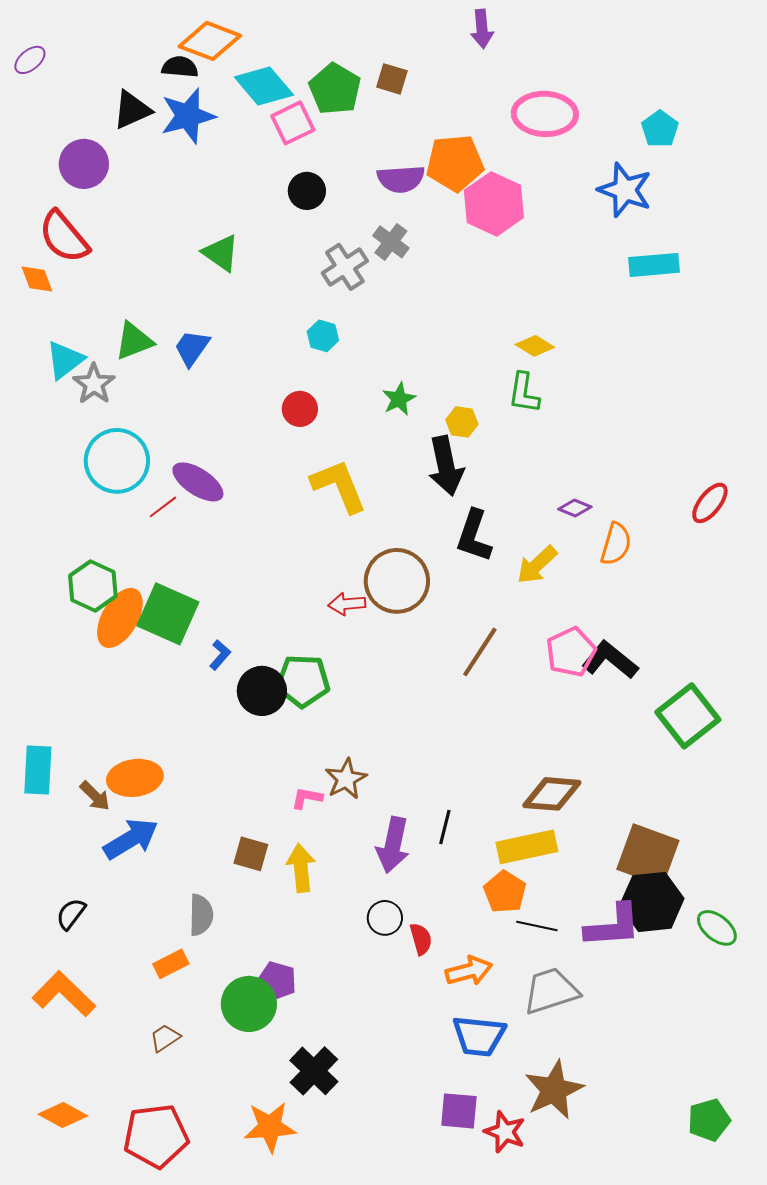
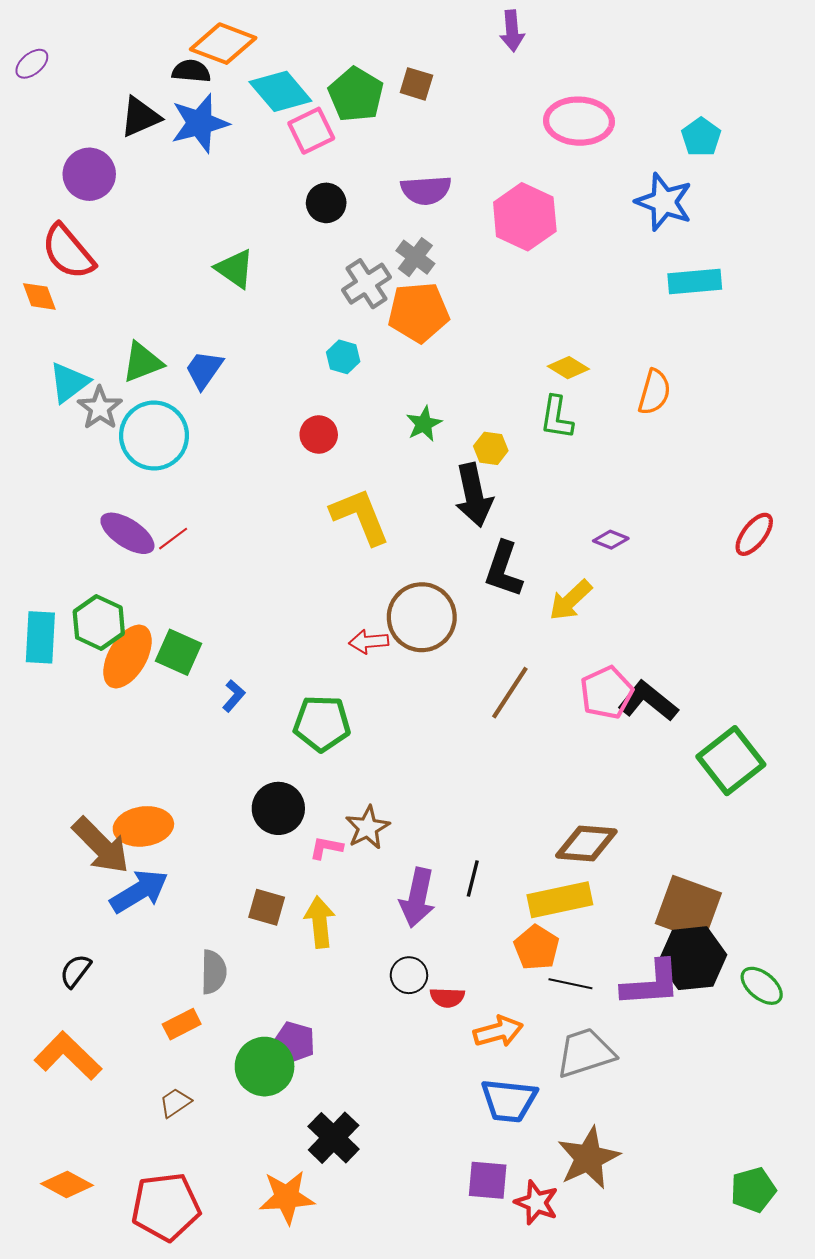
orange pentagon: (455, 163) -> (419, 312), moved
cyan circle: (117, 461) -> (154, 436), moved
purple ellipse: (198, 482) -> (127, 533), moved
orange semicircle: (616, 544) -> (654, 392), moved
green square: (168, 614) -> (178, 652), size x0.7
black circle: (262, 691) -> (278, 808), moved
cyan rectangle: (38, 770) -> (40, 637), moved
brown arrow: (95, 796) -> (101, 846), size x1.8
red semicircle: (421, 939) -> (447, 998), turned 108

